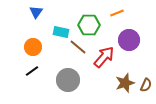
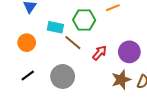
purple circle: (129, 40) -> (129, 52), moved
red arrow: (104, 57) -> (100, 53), size x0.7
black line: (32, 71) -> (28, 75), moved

